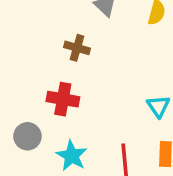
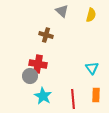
gray circle: (27, 136) -> (30, 76), moved

